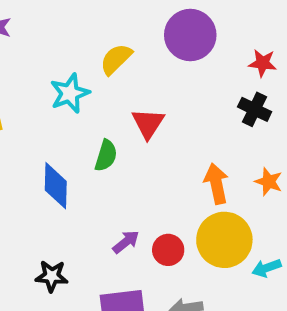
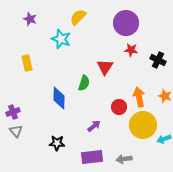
yellow semicircle: (116, 59) -> (78, 17), moved
red star: (263, 63) -> (131, 50), moved
cyan star: (70, 93) -> (61, 39), moved, turned -30
red circle: (168, 250) -> (119, 107), moved

